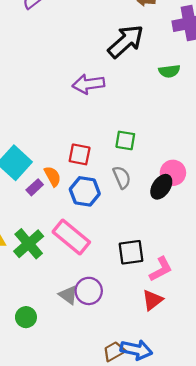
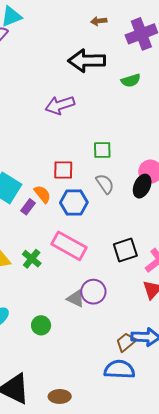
black arrow: (126, 41) -> (87, 61), turned -129
green cross: (29, 244) -> (32, 259), size x0.7

